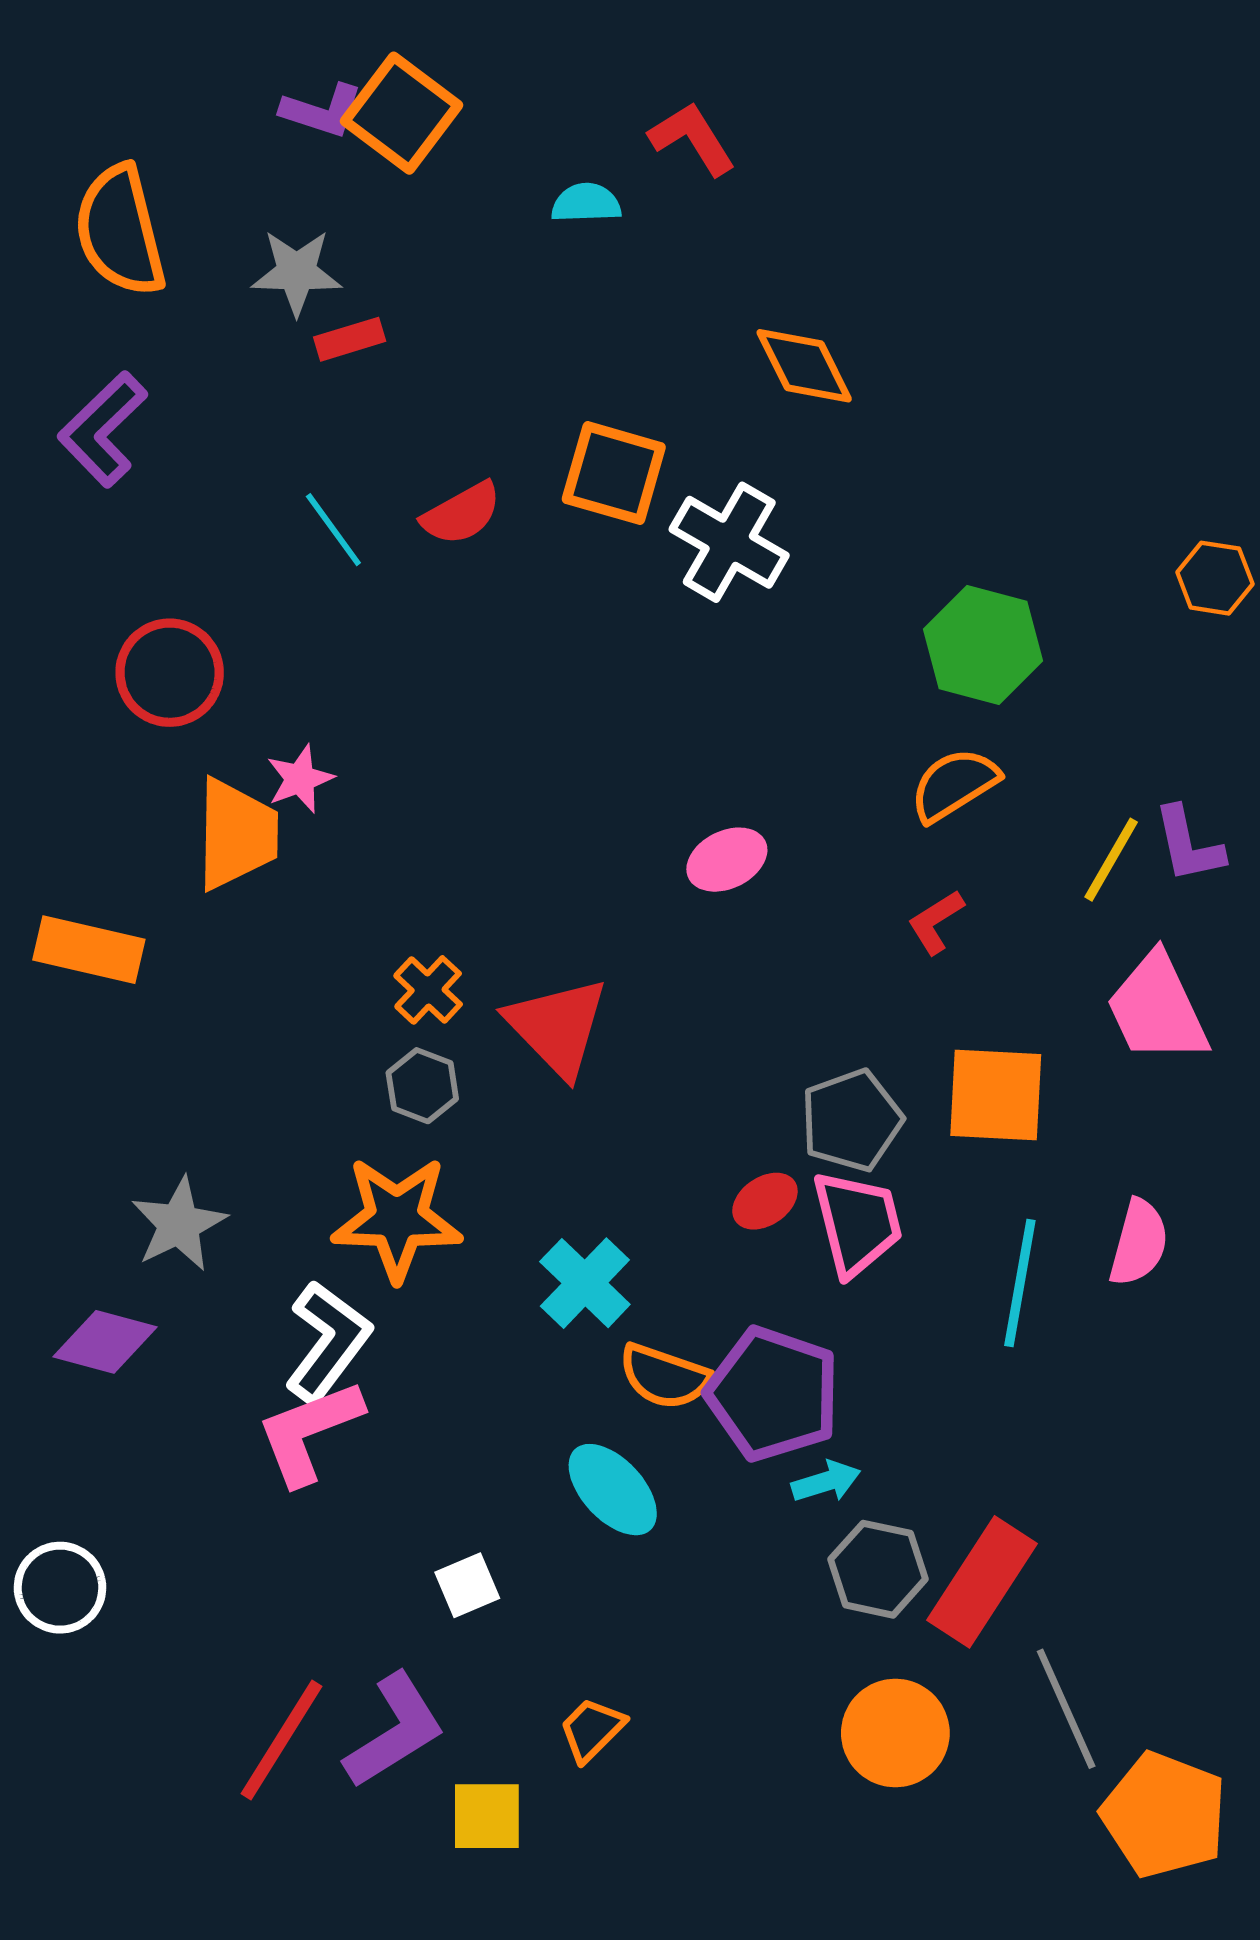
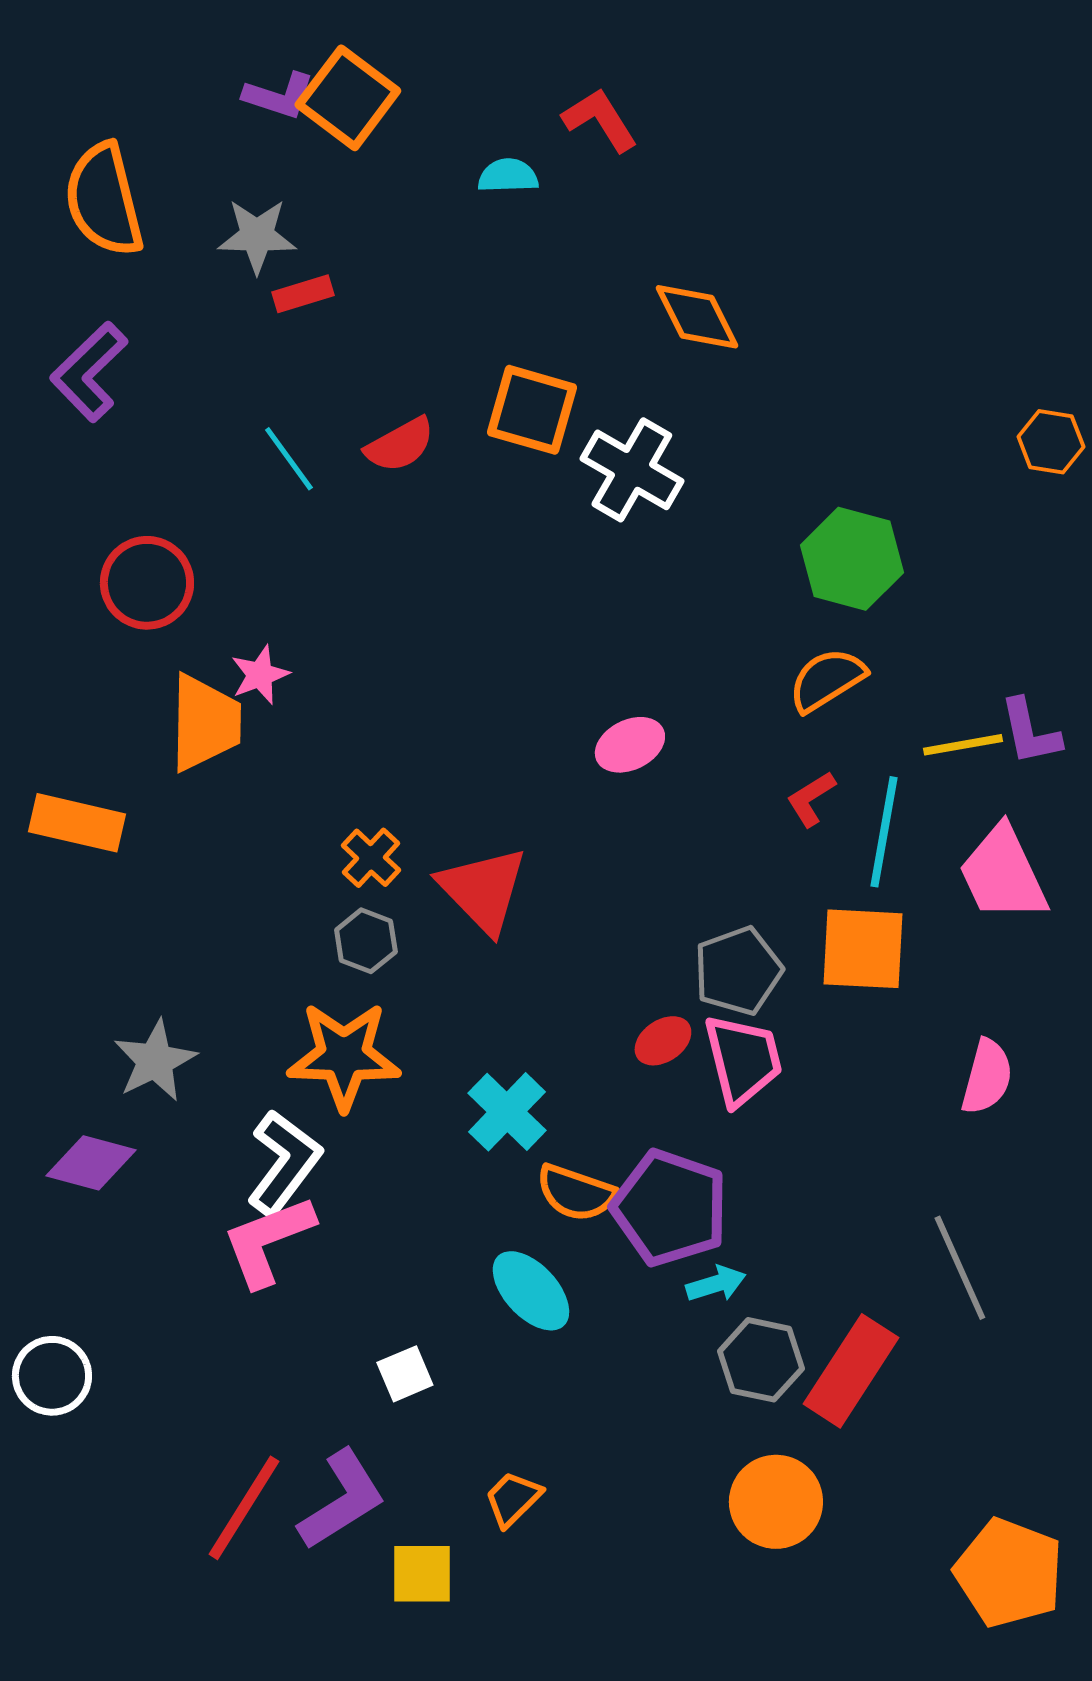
orange hexagon: (1215, 578) -> (1051, 442), moved
yellow line: (1111, 860) -> (963, 745), turned 50
cyan line: (1020, 1283) -> (884, 832), moved
gray line: (1066, 1709) -> (960, 1268), moved

